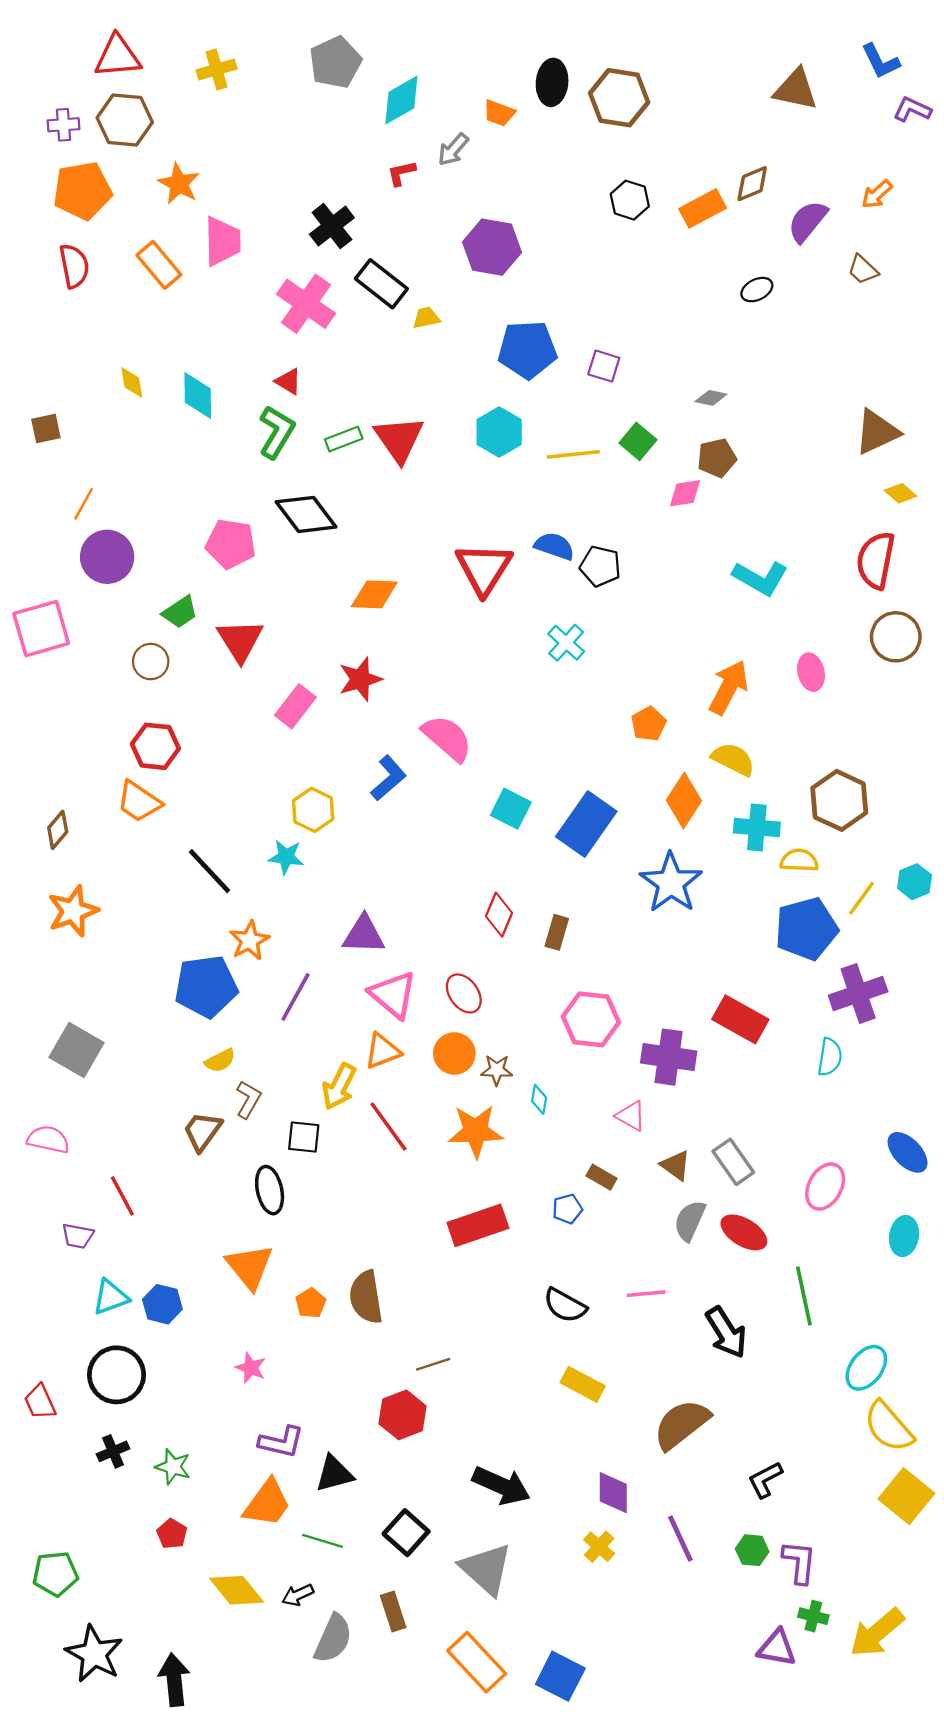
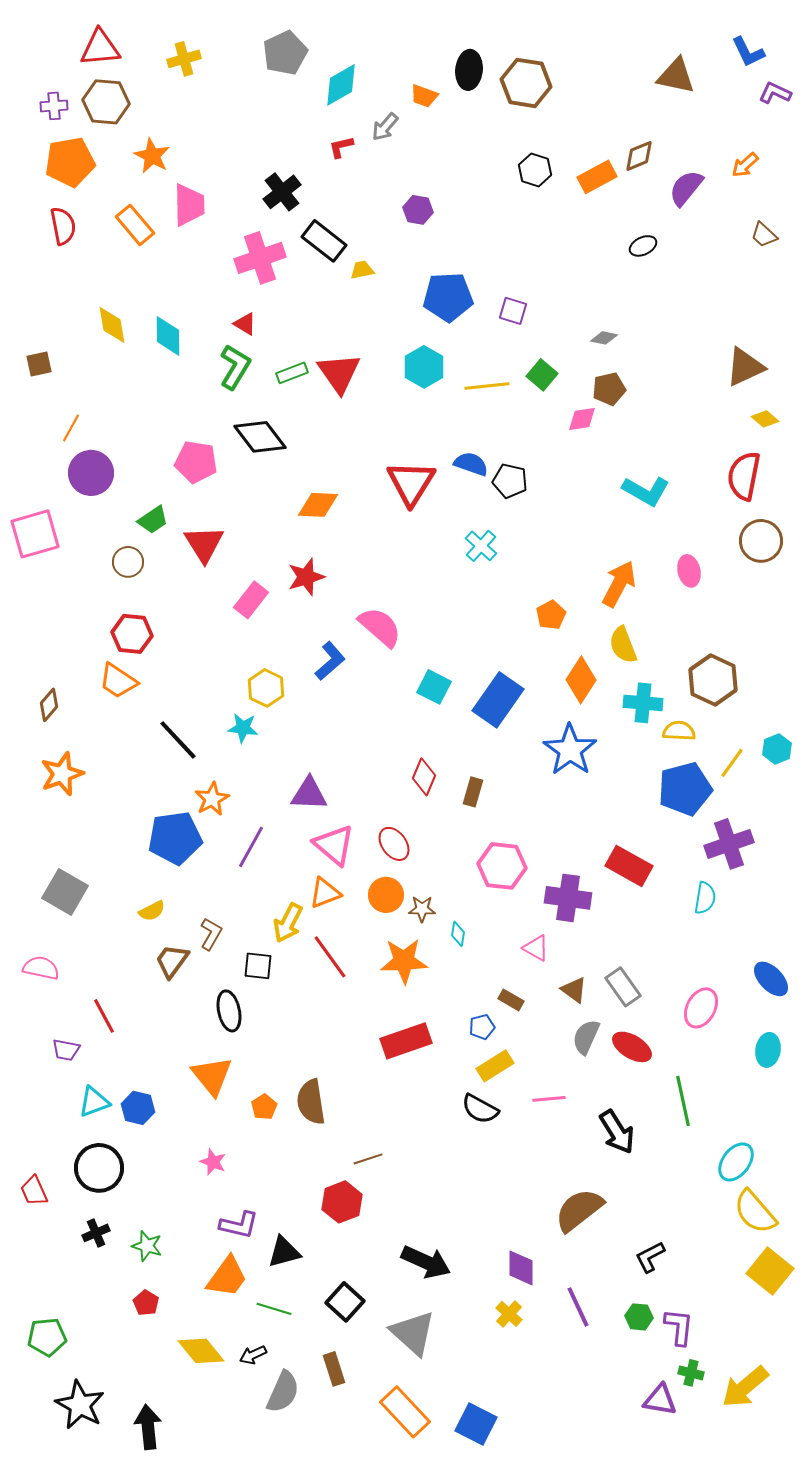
purple hexagon: (492, 247) -> (418, 210), size x0.6
brown trapezoid: (863, 270) -> (764, 235), moved
pink cross: (306, 304) -> (260, 258), turned 36
yellow diamond: (132, 383) -> (112, 325), size x1.4
yellow semicircle: (733, 759) -> (623, 645), turned -138
yellow semicircle: (220, 1061) -> (152, 911), moved
yellow rectangle: (583, 1384) -> (495, 1066), moved, turned -60

